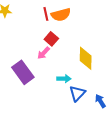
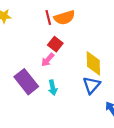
cyan arrow: (64, 79) -> (53, 88), moved, turned 80
blue triangle: (77, 93) -> (91, 85), moved

